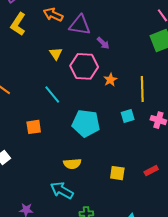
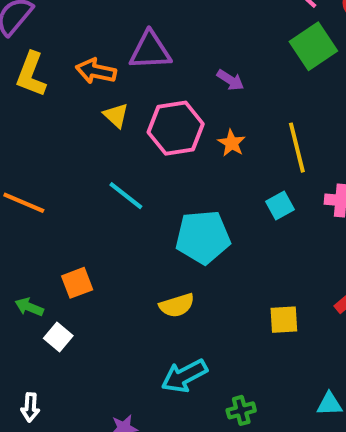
orange arrow: (53, 15) -> (96, 71), moved
purple arrow: (103, 43) -> (230, 80), moved
orange square: (34, 127) -> (77, 283), moved
yellow semicircle: (72, 164) -> (177, 305), moved
cyan arrow: (62, 190) -> (184, 376), turned -45

